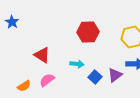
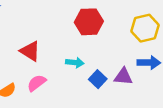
purple triangle: (115, 75) -> (123, 77), turned 42

